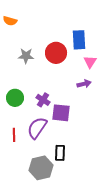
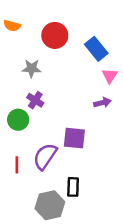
blue rectangle: (79, 40) -> (96, 49), turned -36
red circle: (56, 53) -> (55, 35), moved
purple cross: (43, 100) -> (35, 100), moved

